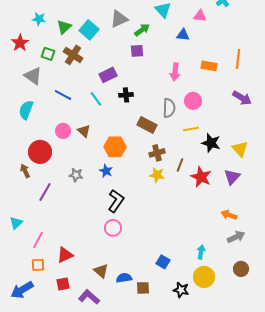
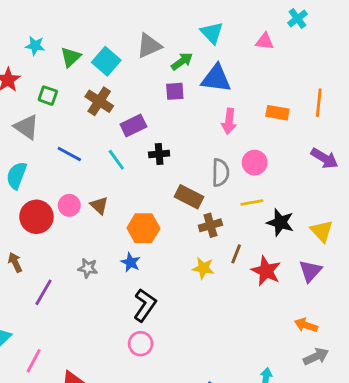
blue triangle: (183, 35) -> (216, 78), moved, size x1.6
brown cross: (73, 55) -> (99, 101), moved
red circle: (40, 152) -> (36, 217), moved
brown cross: (157, 153) -> (210, 225), moved

